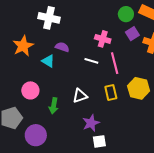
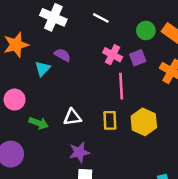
purple square: (132, 34) -> (138, 58), moved
cyan triangle: (48, 61) -> (43, 69), turned 32
white line: (91, 61) -> (101, 18), moved
green arrow: (54, 106) -> (39, 123), turned -91

